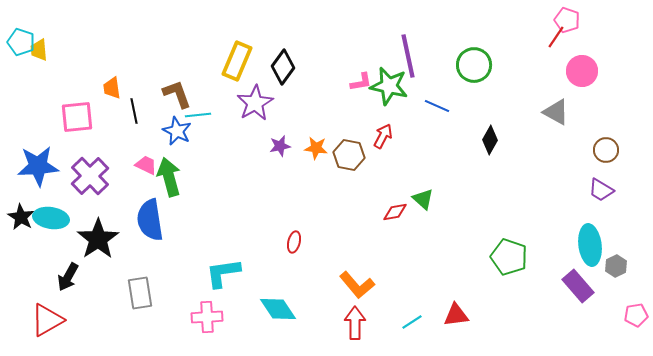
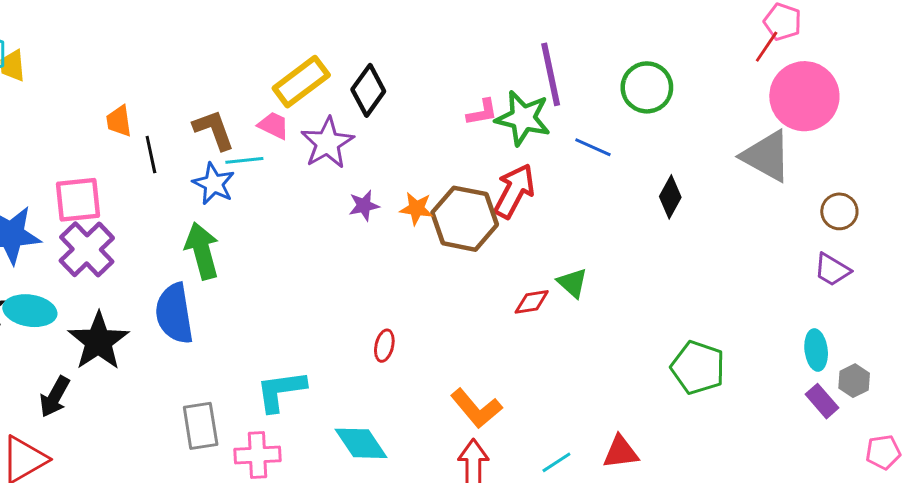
yellow rectangle: (237, 61) -> (301, 82), turned 30
pink circle: (582, 71) -> (804, 96), size x1.5
gray triangle: (556, 112) -> (767, 156), size x1.4
pink square: (77, 117) -> (78, 200), moved
red arrow: (383, 136) -> (514, 191), size x1.5
brown hexagon: (349, 155) -> (465, 219), size x1.4
pink trapezoid: (146, 165) -> (273, 125), moved
cyan ellipse: (590, 245) -> (816, 350), size x0.7
purple rectangle: (578, 286) -> (822, 401), moved, size x0.7
gray rectangle: (140, 293) -> (201, 426), moved

